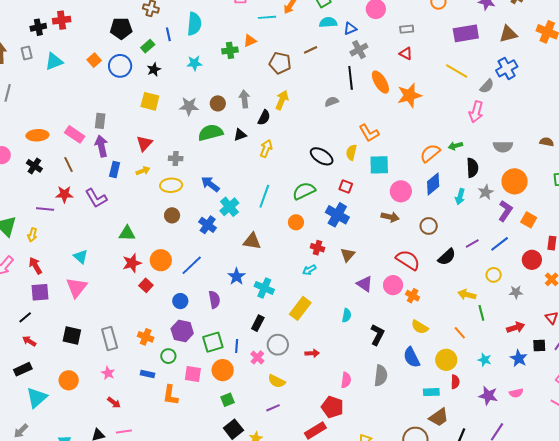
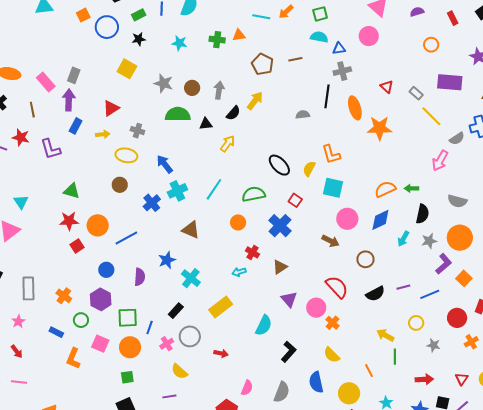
gray rectangle: (407, 29) -> (416, 93), moved, turned 32
cyan semicircle: (347, 315) -> (264, 325), size x1.5

